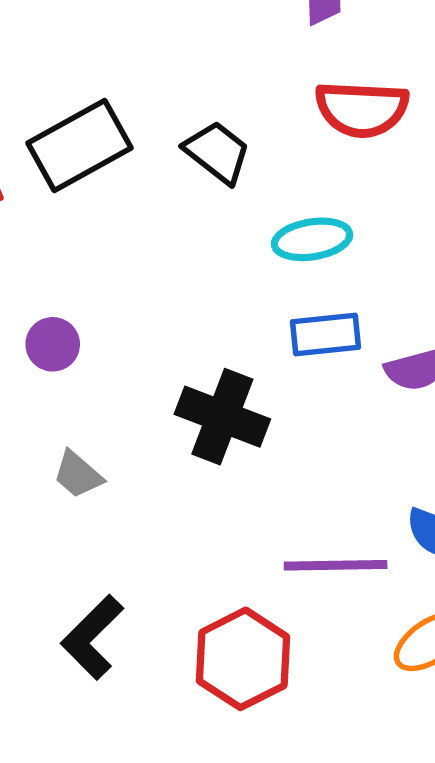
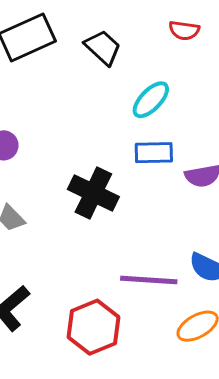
red semicircle: (362, 109) -> (184, 30), size x0.6
cyan ellipse: (312, 239) -> (151, 100), turned -42

